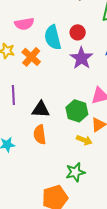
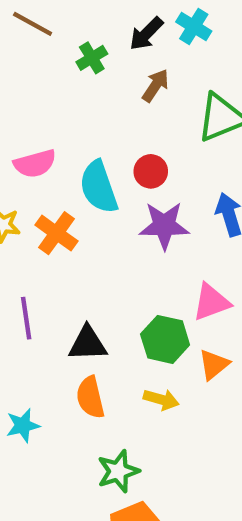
purple star: (81, 58) -> (164, 226), turned -30
yellow arrow: (84, 140) -> (161, 399), moved
green star: (75, 172) -> (118, 471), moved

